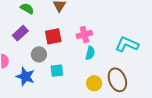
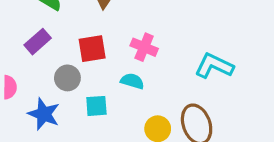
pink cross: (84, 34) -> (144, 47), turned 35
cyan semicircle: (90, 53) -> (132, 81), moved, turned -88

